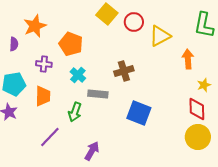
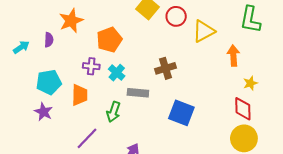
orange pentagon: (71, 44) -> (109, 40), turned 30
purple cross: (44, 64) -> (91, 66), moved

